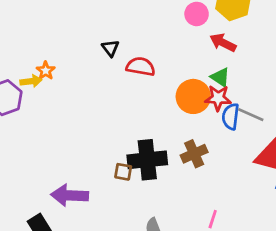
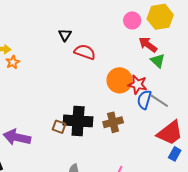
orange star: (46, 71) -> (13, 62), moved
green triangle: (220, 77) -> (158, 61), moved

